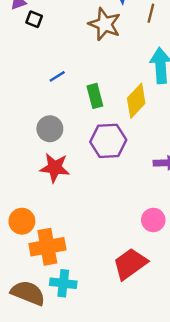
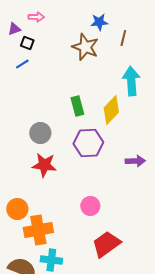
blue line: (57, 76) -> (22, 64), moved
pink circle: (153, 220) -> (90, 206), moved

